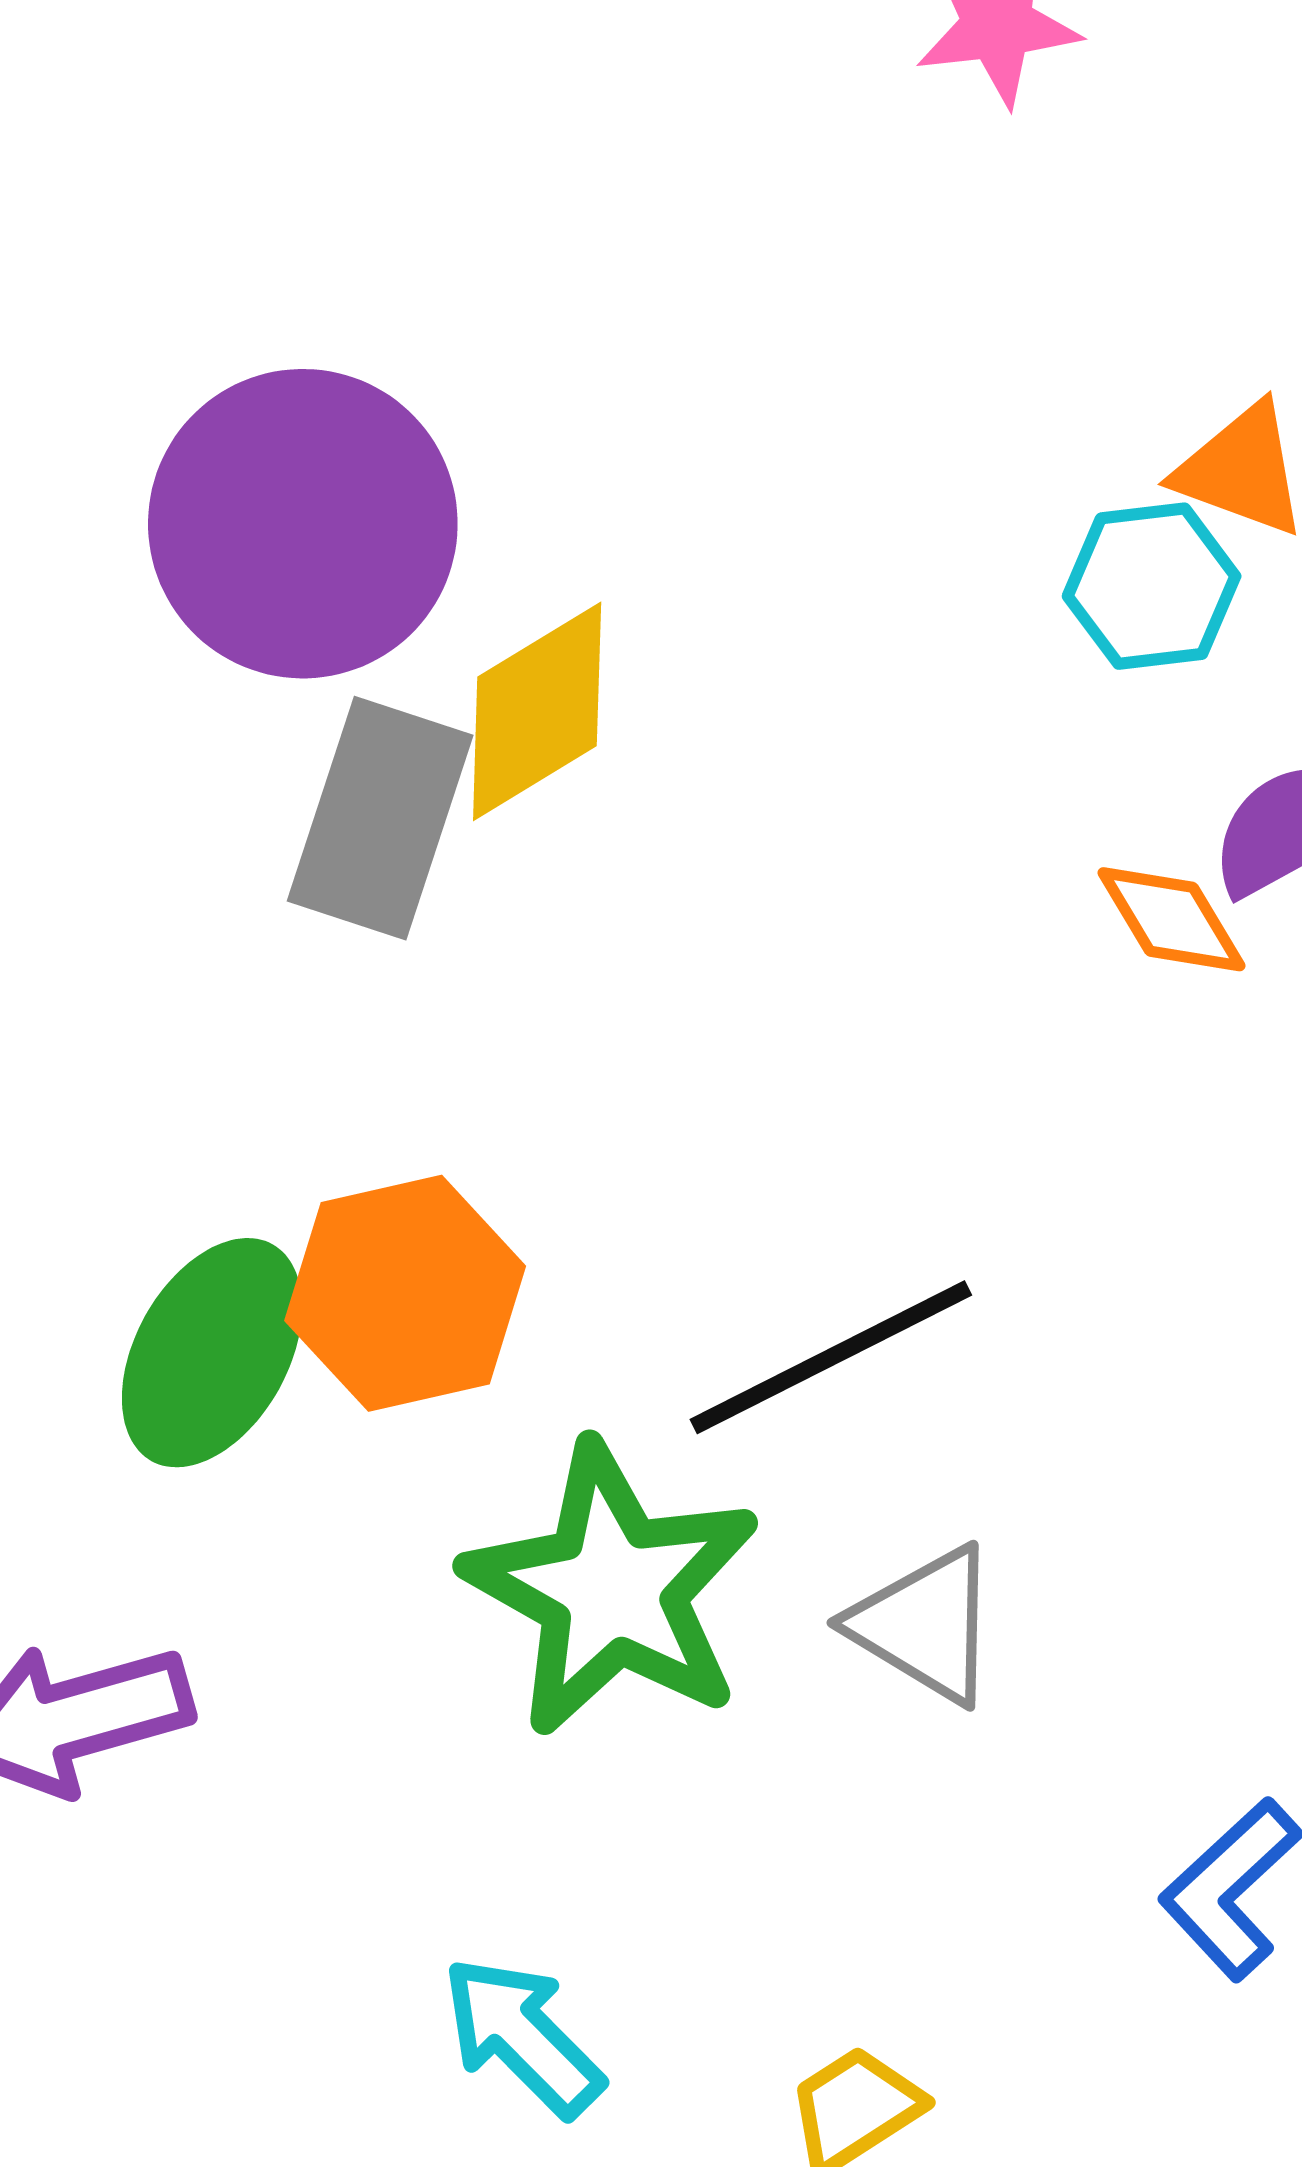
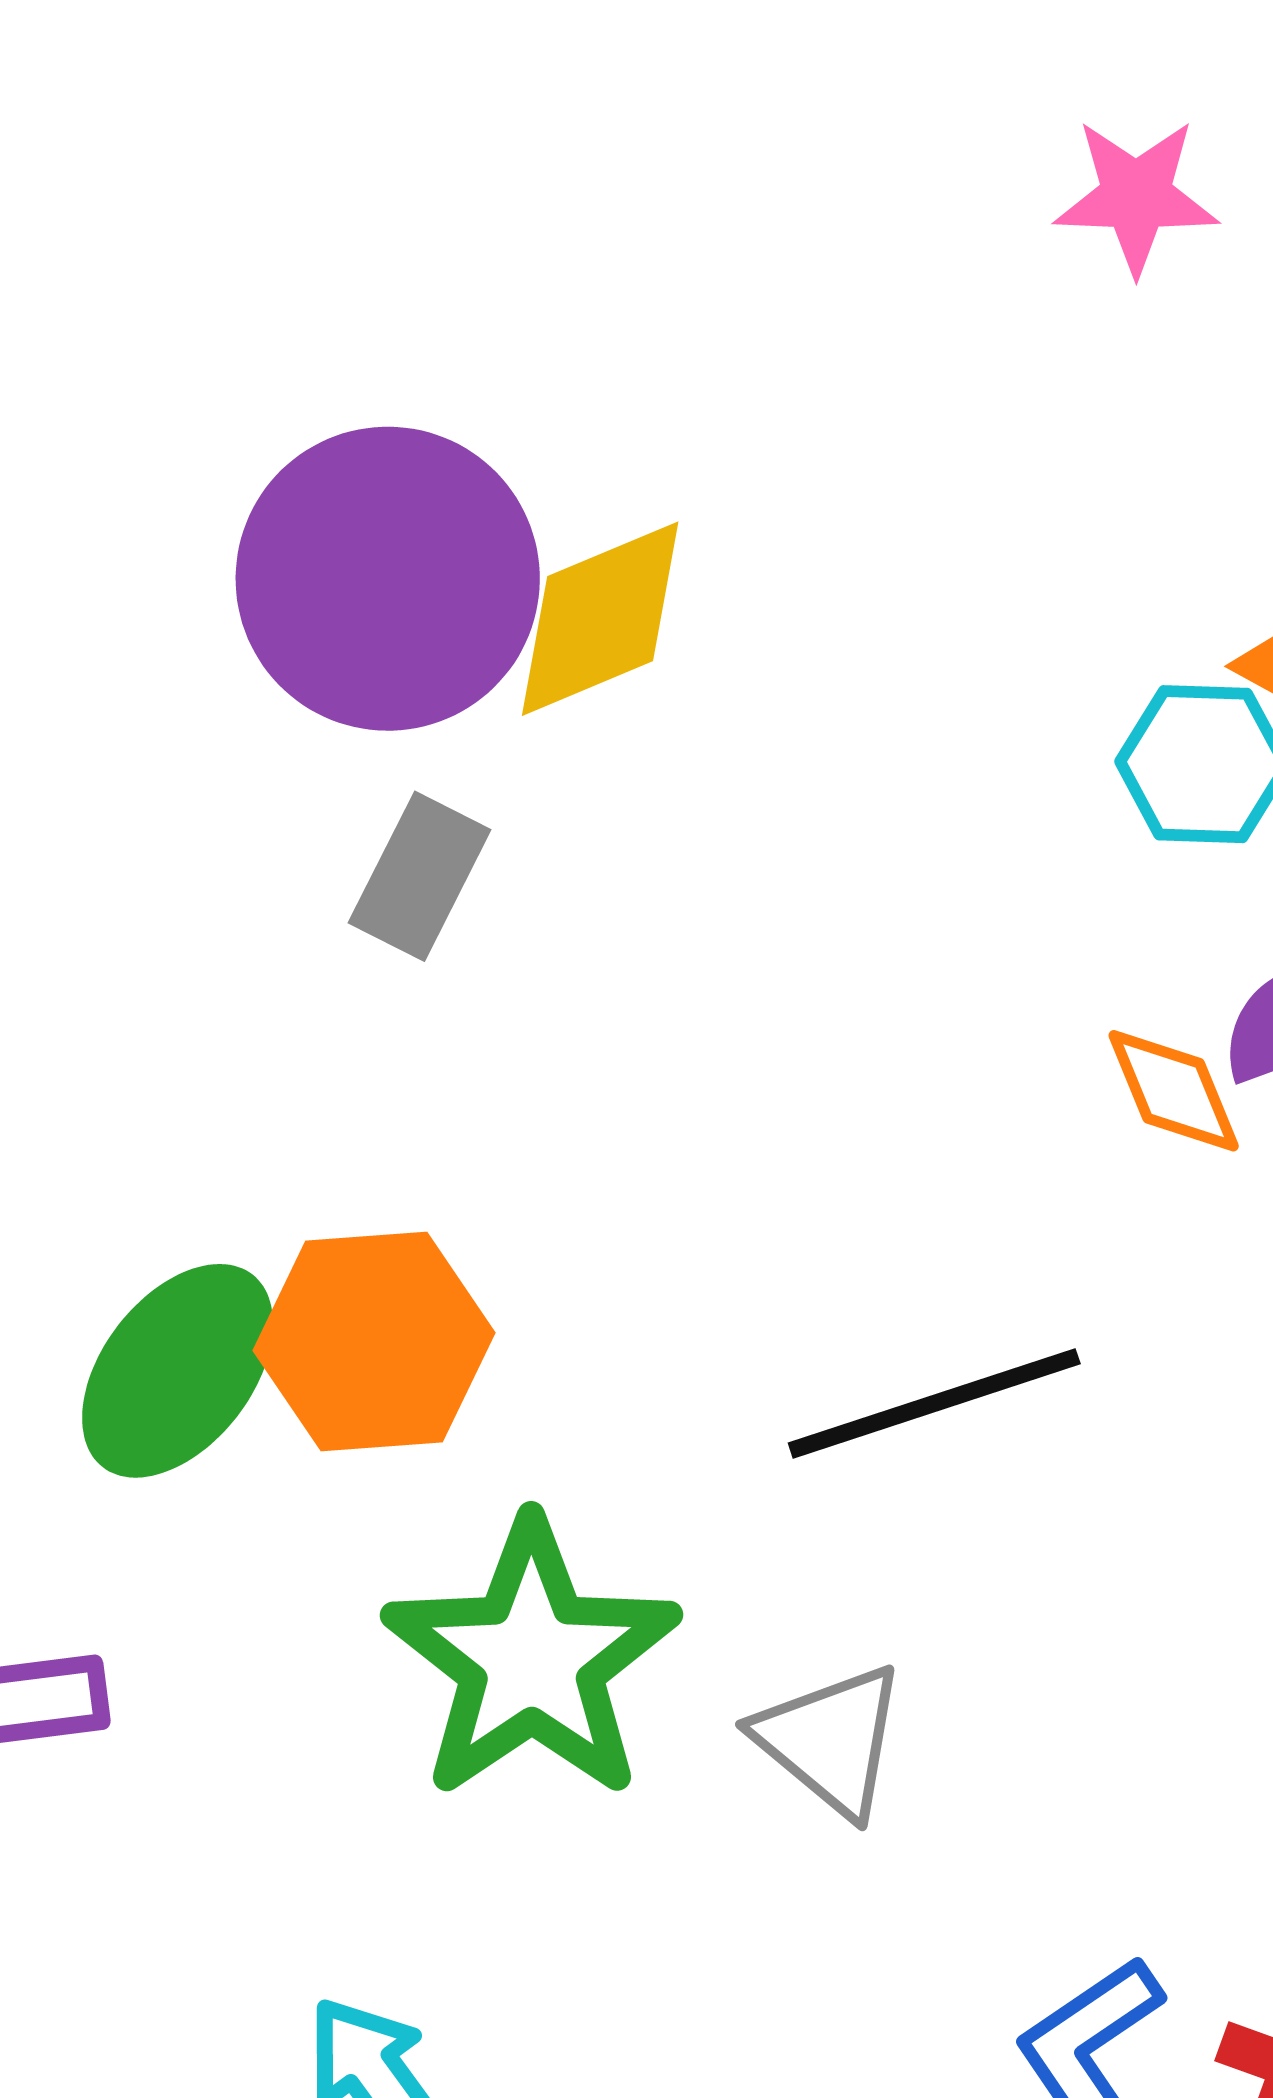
yellow diamond: (537, 711) -> (600, 619), moved
gray rectangle: (380, 818) -> (420, 876), size x0.7
black line: (831, 1357) -> (934, 1403), moved

